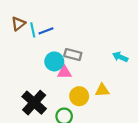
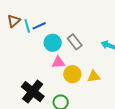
gray rectangle: (73, 54) -> (75, 42), moved, turned 42
cyan circle: (54, 61) -> (53, 43), moved
yellow circle: (79, 96) -> (72, 74), moved

